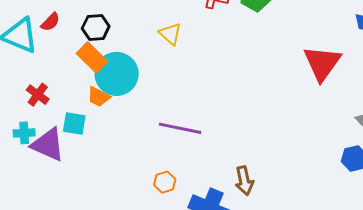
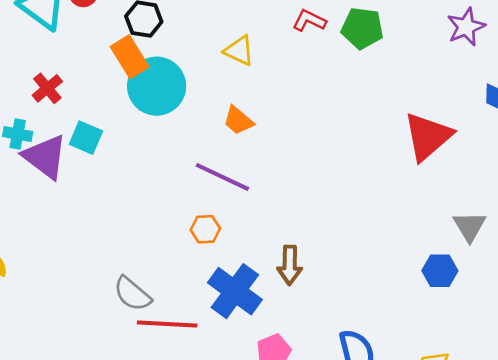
yellow triangle: (170, 34) -> (239, 51), turned -30
orange trapezoid: (99, 97) -> (238, 120), moved
orange hexagon: (165, 182) -> (205, 229), moved

